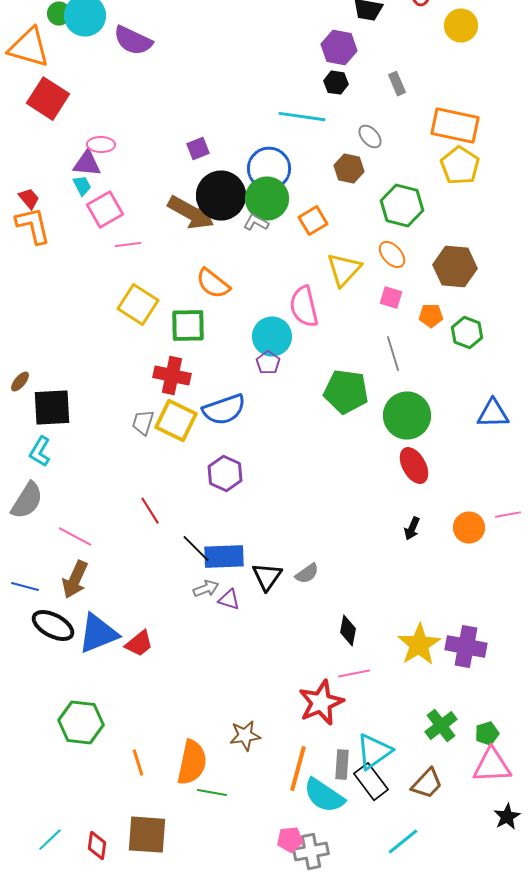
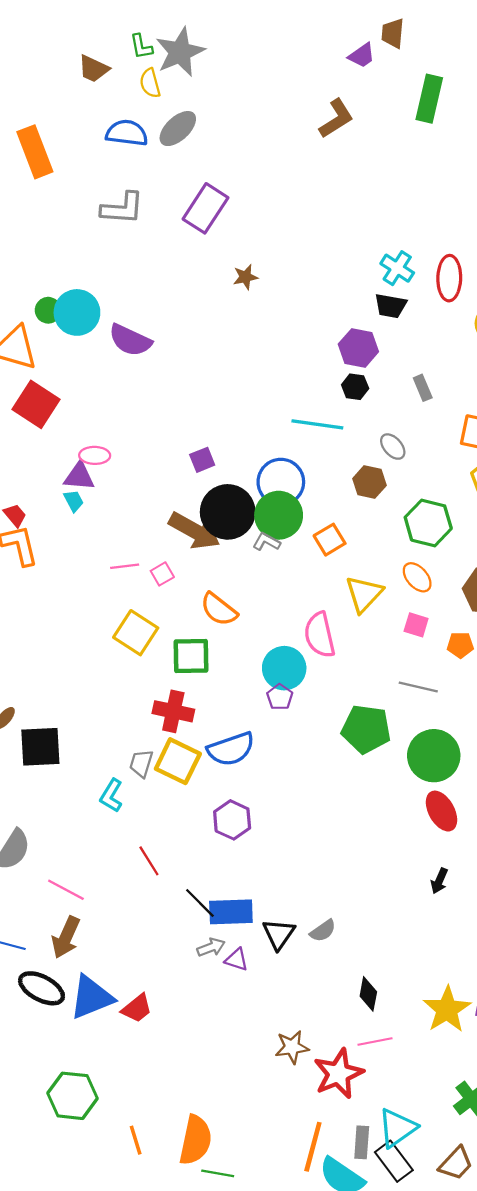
pink square: (105, 210) -> (162, 574), moved, size x0.6
gray line: (393, 354) -> (418, 687), turned -60
cyan L-shape: (40, 452) -> (111, 796), moved
brown star: (245, 736) -> (292, 1047), moved

